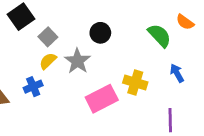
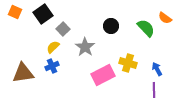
black circle: (100, 33) -> (111, 26), moved
yellow semicircle: (48, 61) -> (53, 47), moved
blue arrow: (177, 73) -> (157, 69), moved

